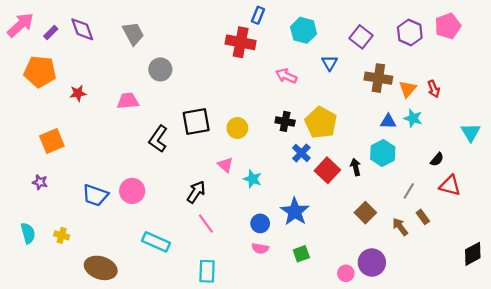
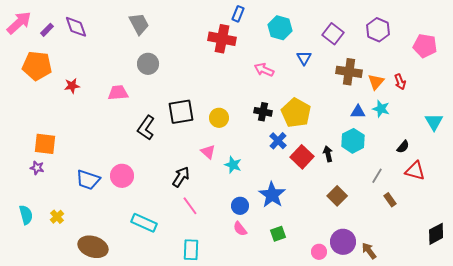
pink pentagon: (448, 26) -> (425, 46), moved, turned 30
gray trapezoid: (133, 34) -> (139, 24), moved
orange square: (52, 141) -> (45, 144), moved, turned 30
brown arrow: (400, 227) -> (369, 251), moved
yellow cross: (62, 235) -> (57, 217), turned 32
pink semicircle: (260, 248) -> (240, 229), turned 42

